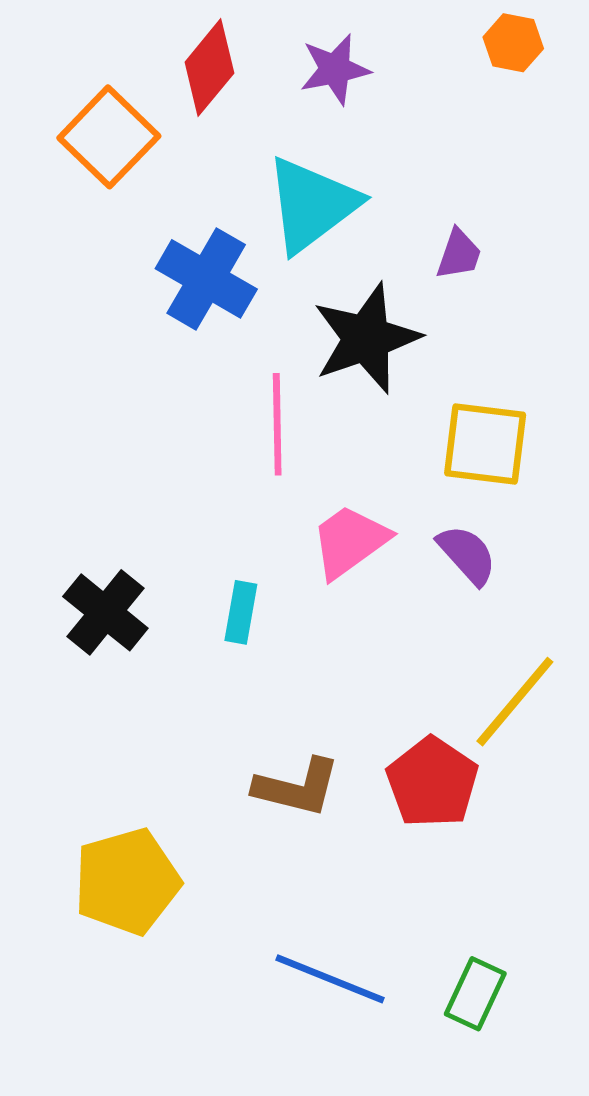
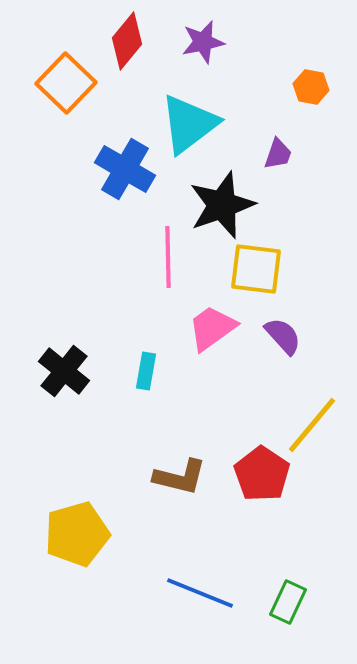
orange hexagon: (513, 43) -> (311, 87), moved
yellow square: (485, 444) -> (256, 269), moved

